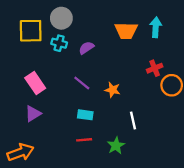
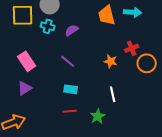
cyan arrow: (156, 27) -> (133, 12), turned 90
orange trapezoid: (126, 31) -> (107, 15), turned 75
orange star: (113, 90) -> (111, 61), moved

